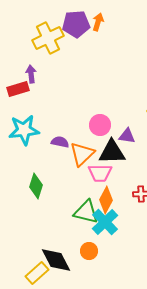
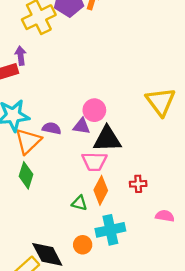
purple triangle: (127, 136) -> (82, 126), moved
orange triangle: (82, 154) -> (28, 141), moved
green triangle: (86, 212) -> (79, 203), size x0.6
cyan cross: (105, 222) -> (110, 230), moved, turned 32

